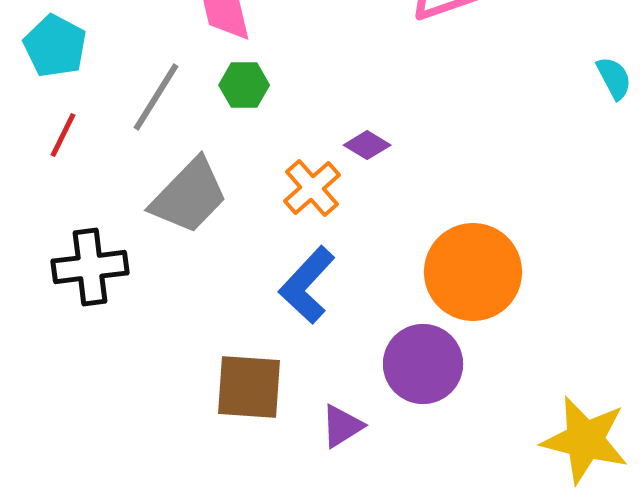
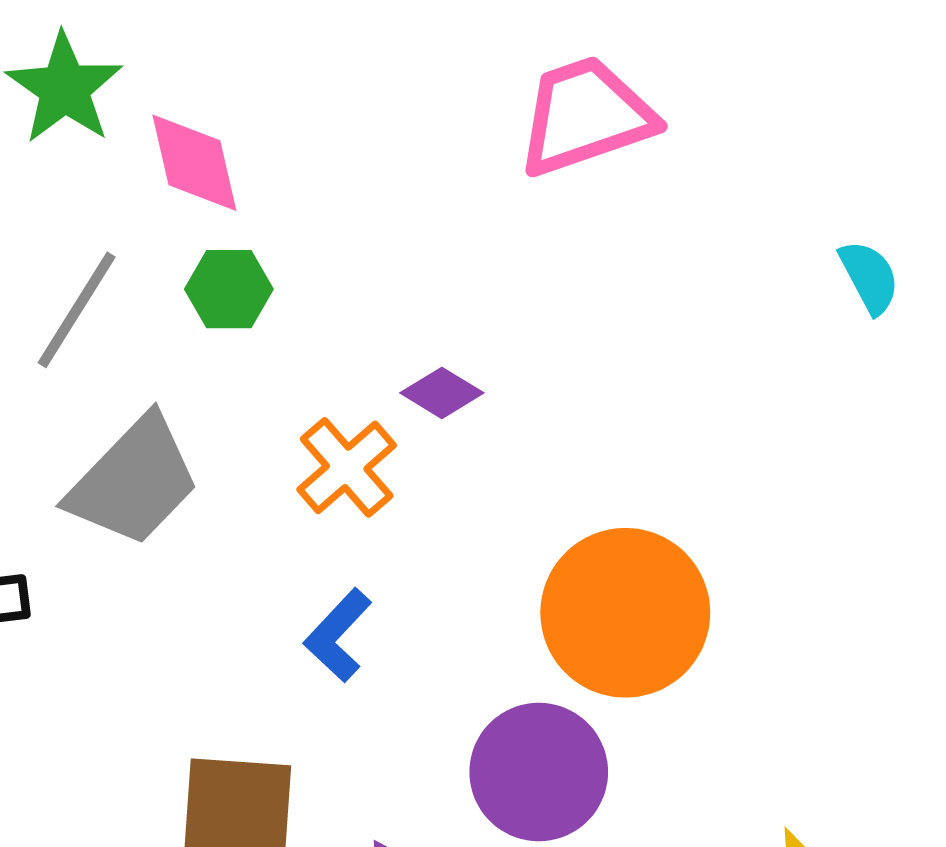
blue L-shape: (307, 285) -> (338, 635), size x0.7

